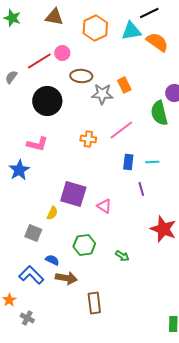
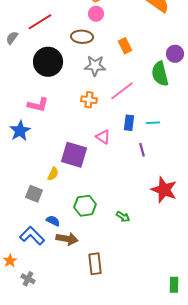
pink circle: (62, 53) -> (96, 14), moved
gray star: (102, 94) -> (95, 66), moved
pink triangle: (104, 206) -> (103, 137), moved

